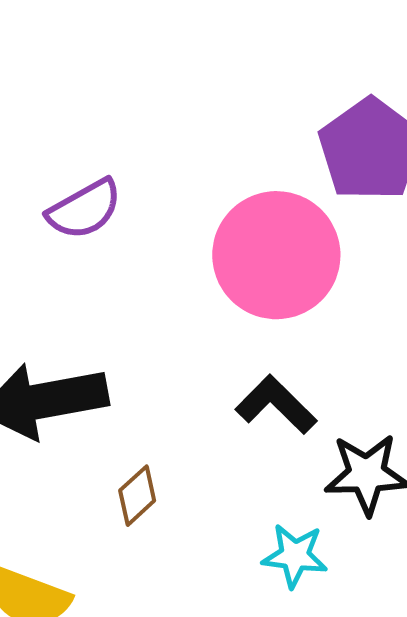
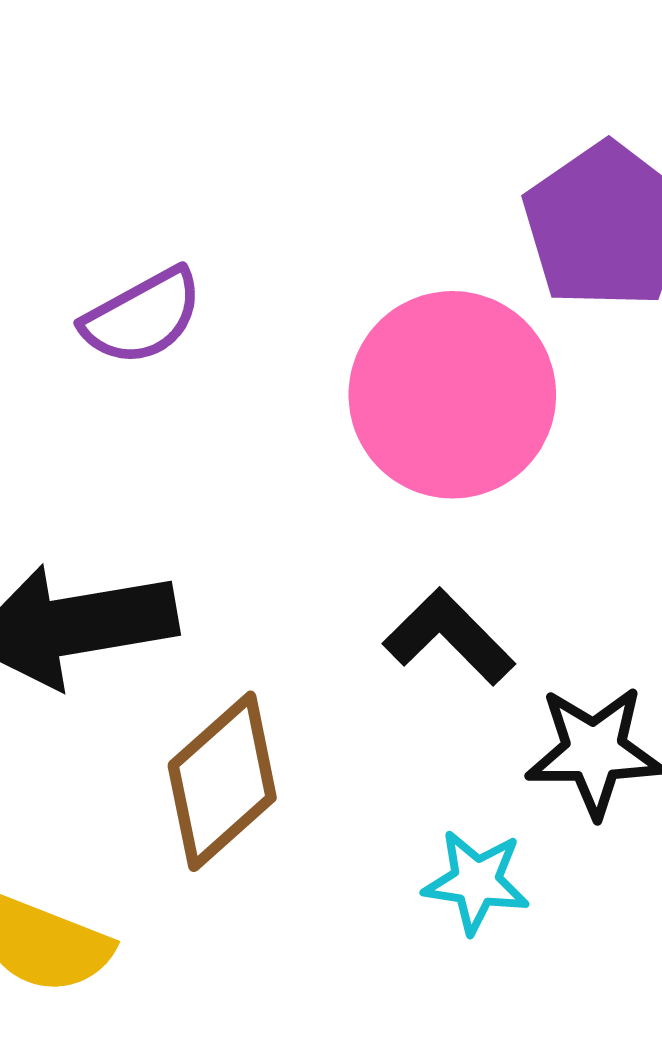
brown diamond: (137, 496) -> (222, 781), size x1.8

